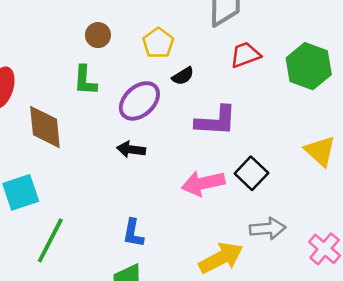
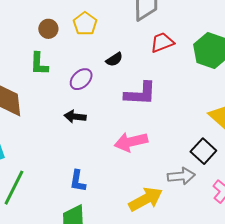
yellow pentagon: (158, 43) -> (85, 24), moved
purple ellipse: (139, 101) -> (81, 79), size x0.7
black square: (251, 173) -> (203, 151), moved

